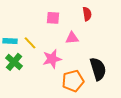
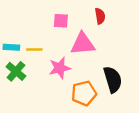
pink triangle: (72, 38) -> (83, 44), size x1.6
yellow line: (30, 43) -> (34, 50), turned -48

